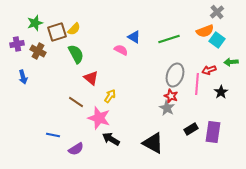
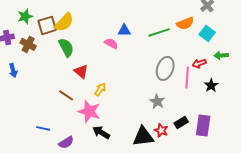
yellow semicircle: (74, 29) -> (64, 22), size x1.5
orange semicircle: (205, 31) -> (185, 23), moved
blue triangle: (134, 37) -> (124, 30), turned -32
red star: (171, 96) -> (161, 130), moved
black triangle: (153, 143) -> (143, 136), turned -35

